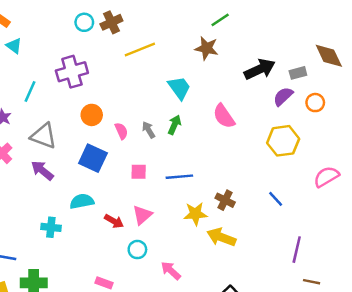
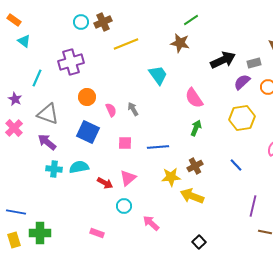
green arrow: (174, 125) -> (196, 128), moved
brown cross: (225, 200) -> (195, 166), turned 35
cyan cross: (51, 227) -> (54, 169), moved

